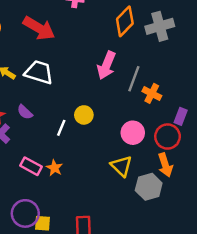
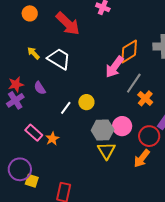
orange diamond: (125, 21) -> (129, 51), moved
orange arrow: (165, 165) -> (142, 158), turned 42
gray hexagon: (149, 187) -> (103, 130), moved

